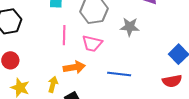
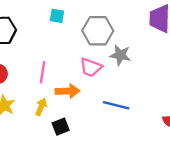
gray star: (130, 27) -> (120, 55), moved
pink line: (64, 35) -> (43, 72), moved

